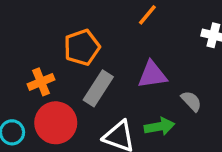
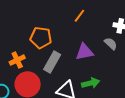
orange pentagon: (82, 47) -> (41, 38), turned 30
gray semicircle: (191, 101) -> (111, 44), moved

